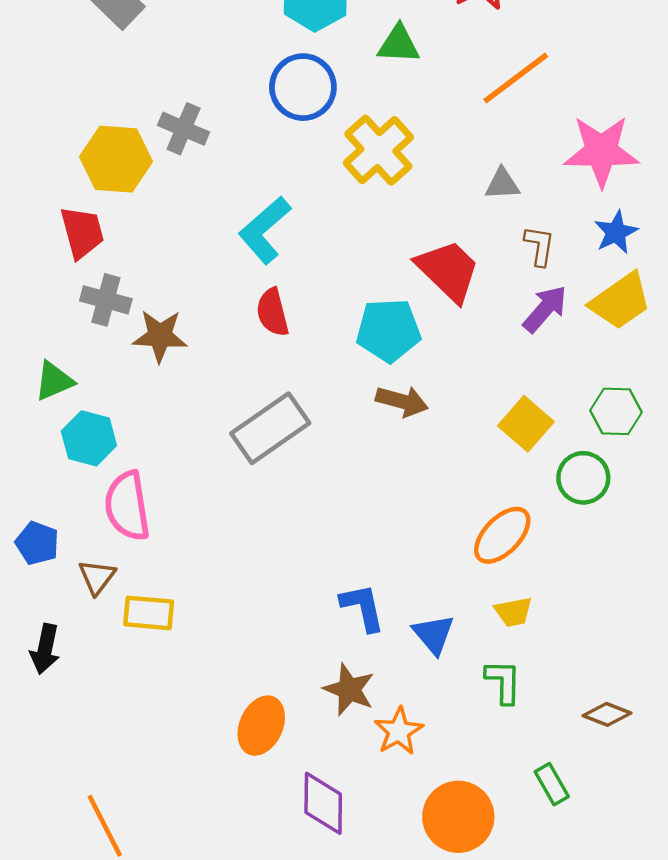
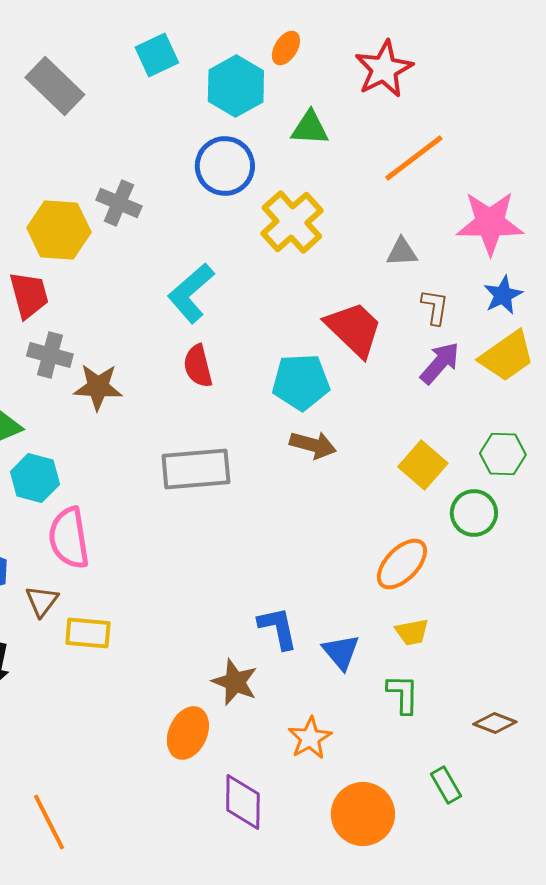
gray rectangle: (270, 428) -> (196, 469), turned 30
brown star: (349, 690) -> (235, 682), moved

